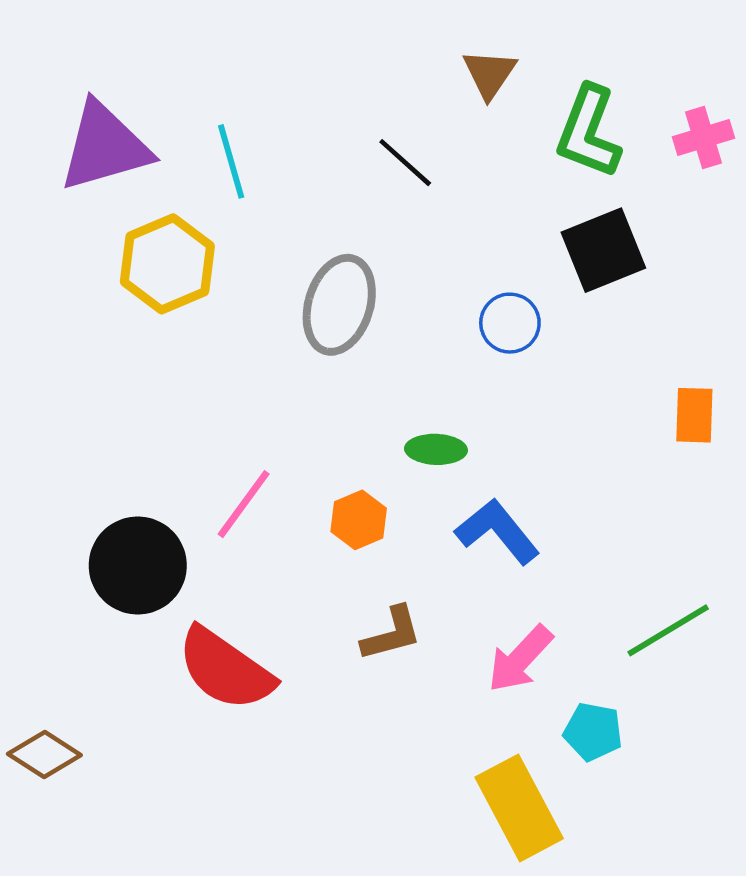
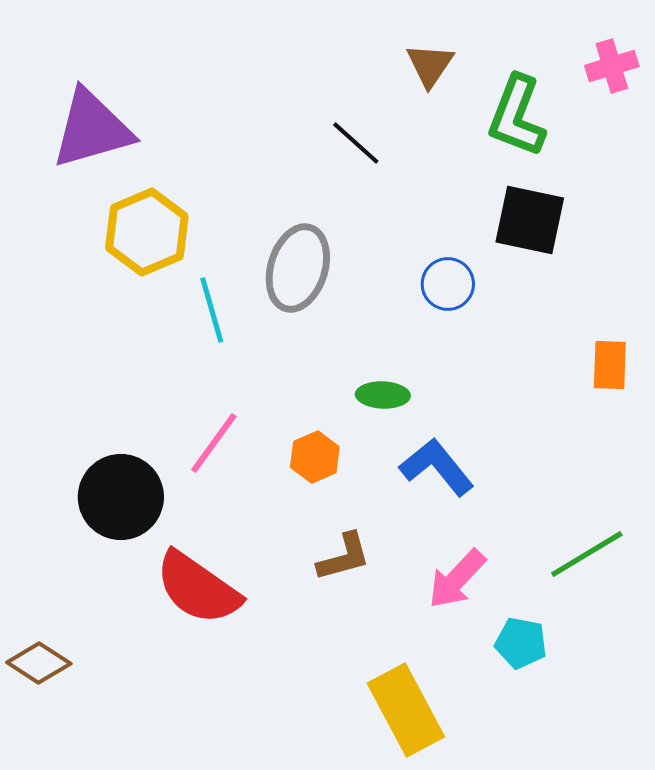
pink cross: (703, 137) -> (612, 66), moved
cyan line: (231, 161) -> (212, 310), moved
black square: (603, 250) -> (530, 220), turned 34
yellow rectangle: (519, 808) -> (406, 710), moved

